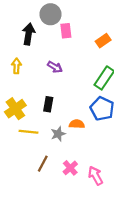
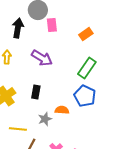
purple arrow: (55, 67) -> (42, 58), size x1.5
yellow line: (29, 132) -> (18, 129), moved

